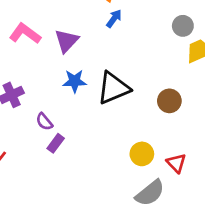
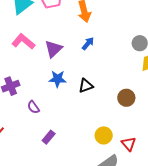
blue arrow: (114, 18) -> (88, 44), moved
black triangle: (113, 88) -> (86, 86), size x0.6
purple rectangle: (56, 143) -> (49, 137), moved

